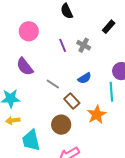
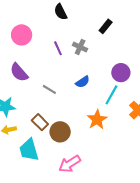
cyan line: (111, 92) -> (111, 95), turned 36
brown rectangle: (72, 101) -> (40, 122), moved

